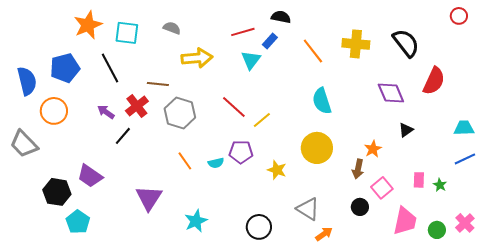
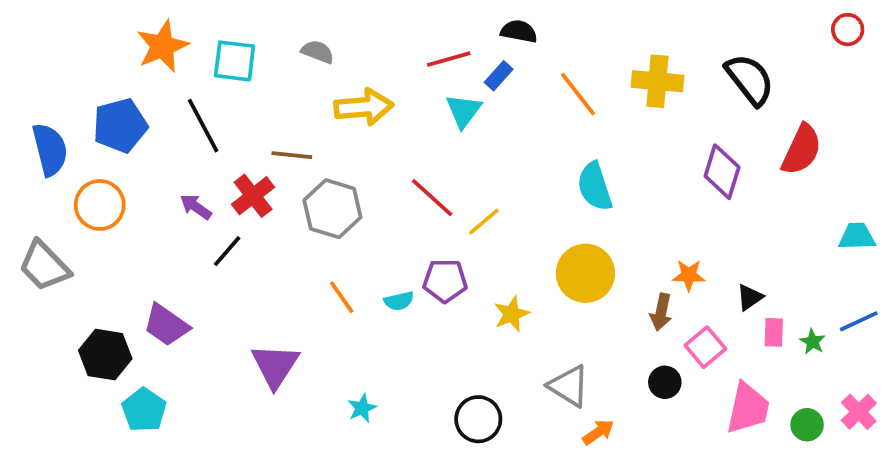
purple diamond: (391, 93) -> (722, 172), turned 40
black triangle: (406, 130) -> (750, 297), moved
orange star: (373, 149) -> (689, 275), turned 30
blue line: (465, 159) -> (859, 321), moved
yellow star: (277, 170) -> (512, 314), turned 30
cyan star: (196, 221) -> (362, 408), size x0.7

